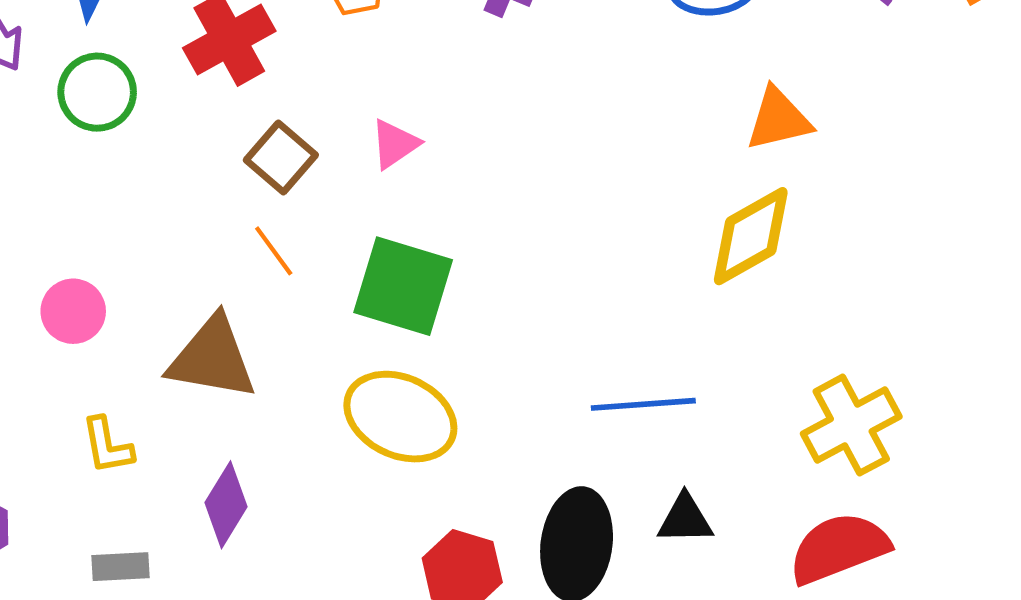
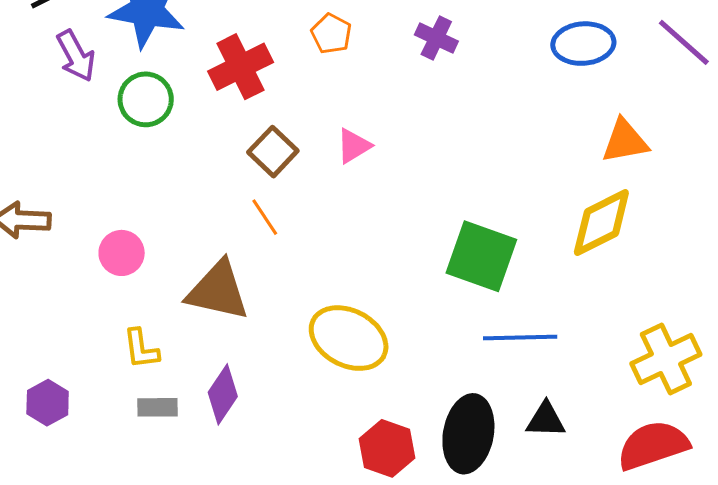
green square: (403, 286) -> (481, 256), moved
gray rectangle: (120, 567) -> (158, 407), moved

